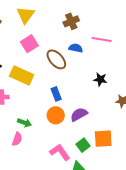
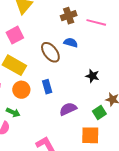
pink line: (102, 40) -> (96, 22), moved
pink square: (29, 44) -> (15, 35), moved
orange circle: (56, 115) -> (21, 90), moved
green square: (83, 145) -> (99, 113), moved

